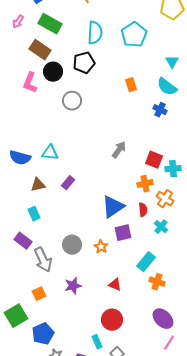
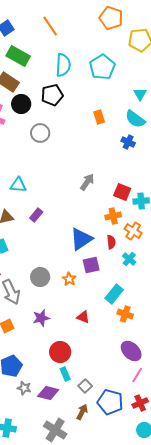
red circle: (112, 320) -> (60, 352), moved

